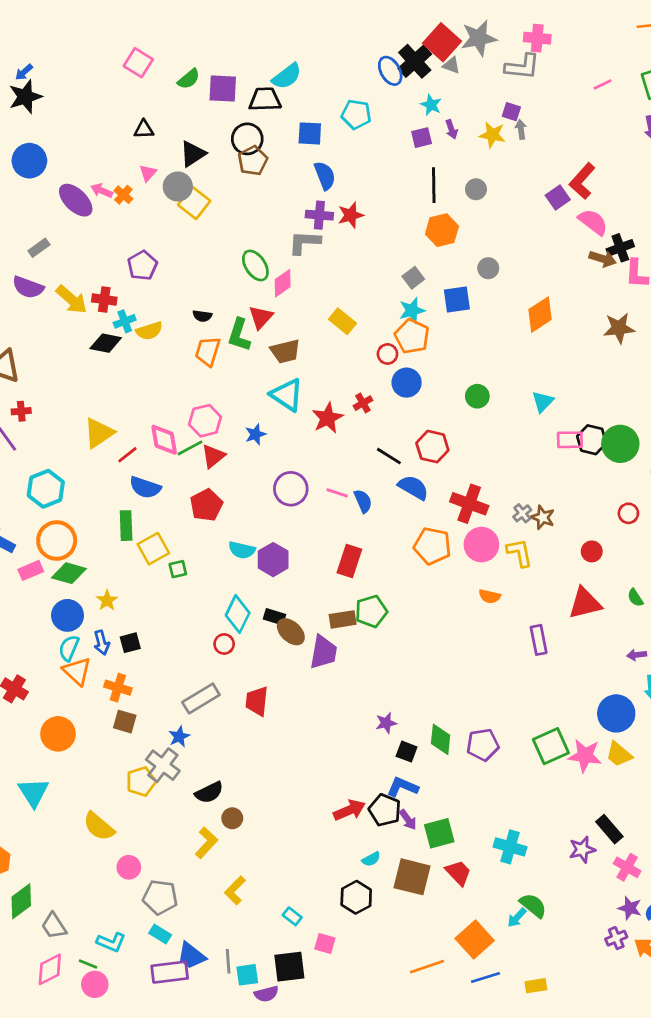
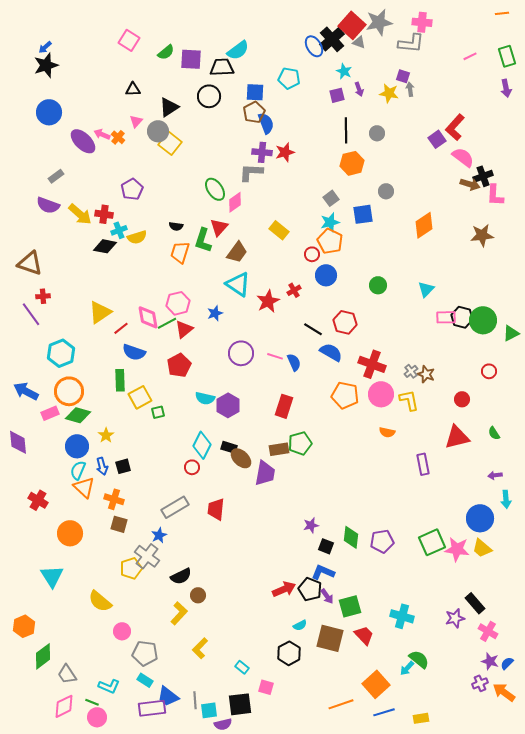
brown pentagon: (253, 161) -> (254, 112), moved
brown trapezoid: (285, 351) -> (237, 252), turned -40

